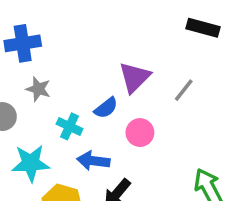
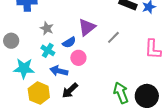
gray star: (38, 89) -> (47, 28), moved
pink circle: (140, 133) -> (78, 58), moved

